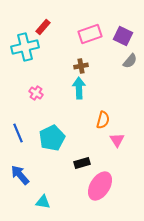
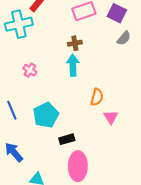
black rectangle: (82, 163) -> (67, 139), moved
pink ellipse: (100, 186) -> (78, 166), moved, turned -32

